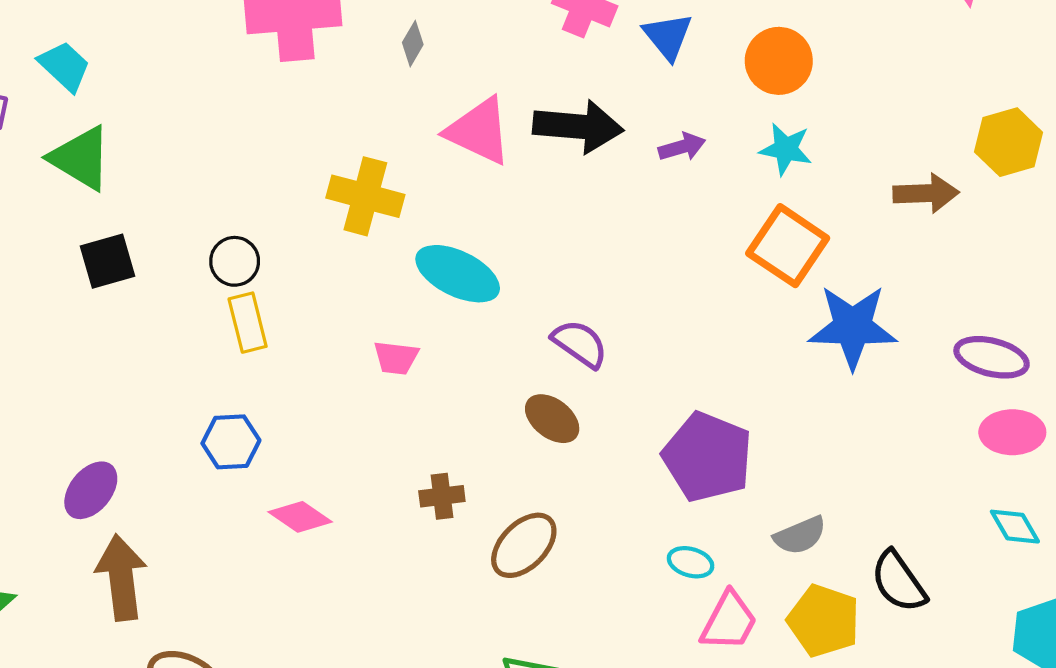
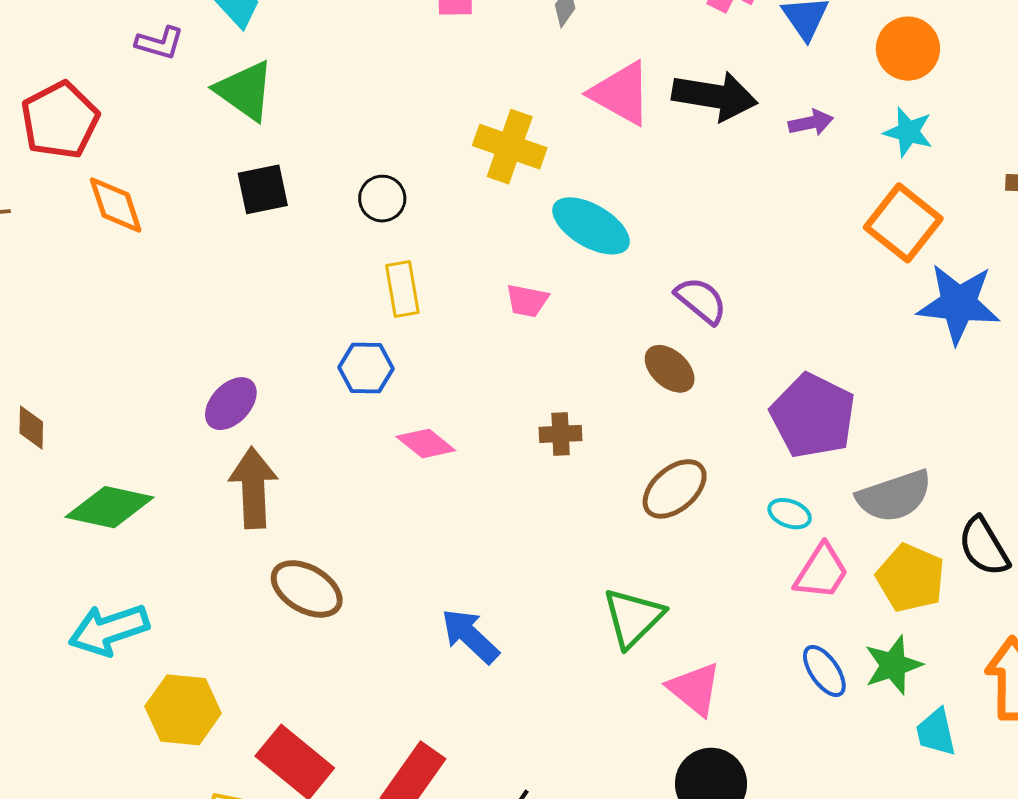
yellow rectangle: (248, 323) -> (402, 289), moved
gray semicircle: (800, 535) -> (894, 496), size x1.5
brown ellipse: (524, 545) -> (675, 489), moved

